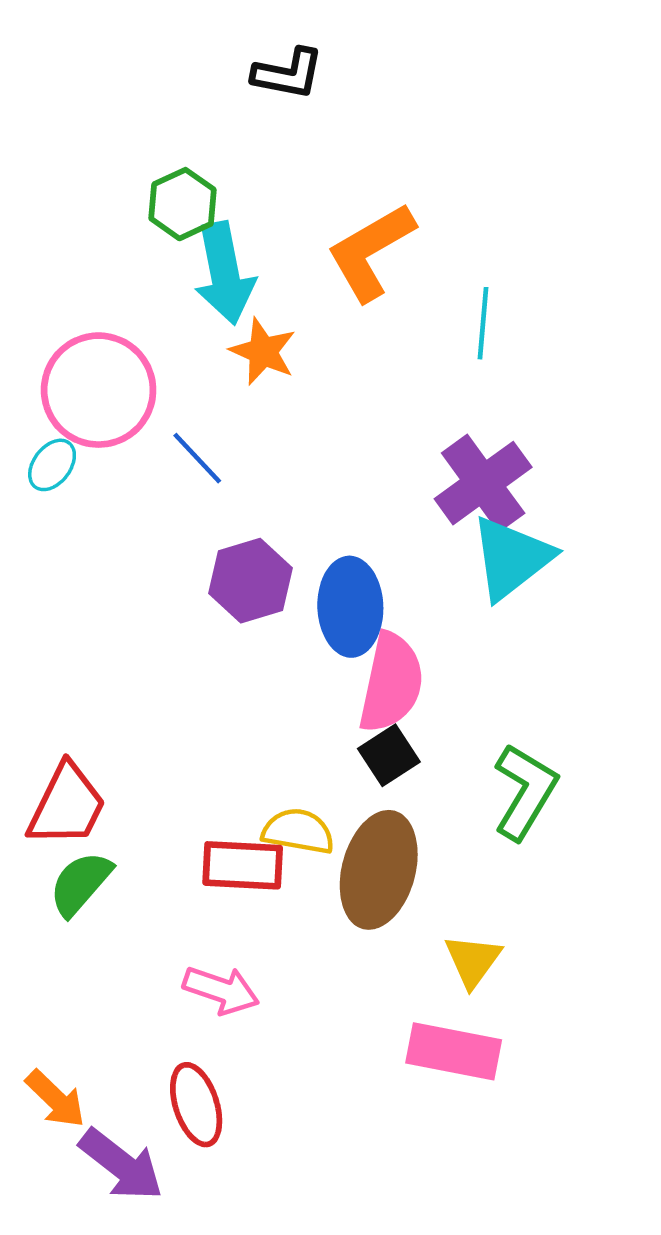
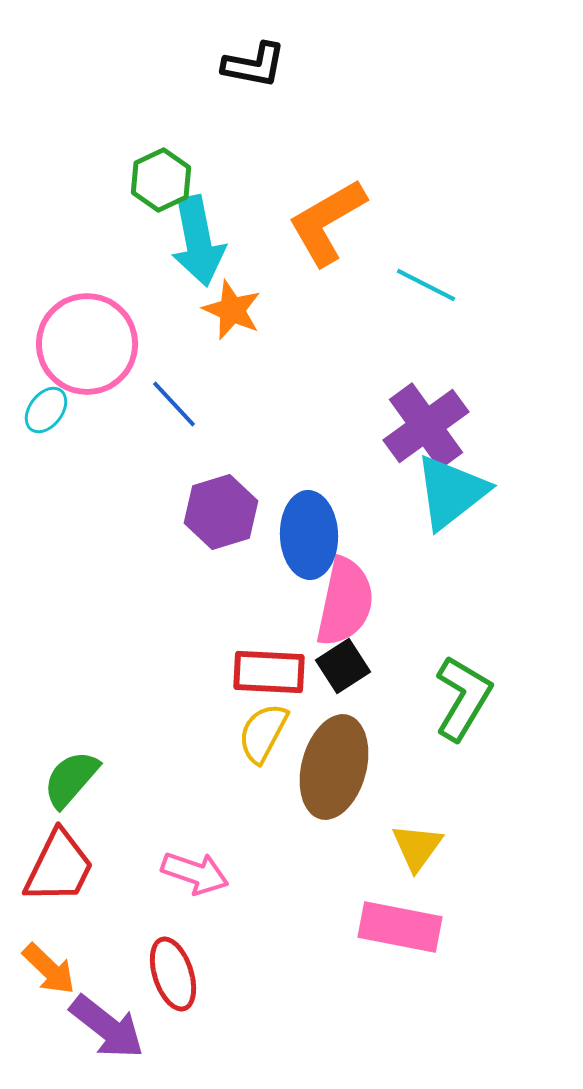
cyan line: (483, 323) -> (426, 285), turned -68
red trapezoid: (67, 805) -> (59, 867), moved
yellow semicircle: (298, 831) -> (263, 733), turned -72
red rectangle: (243, 865) -> (269, 672), moved

